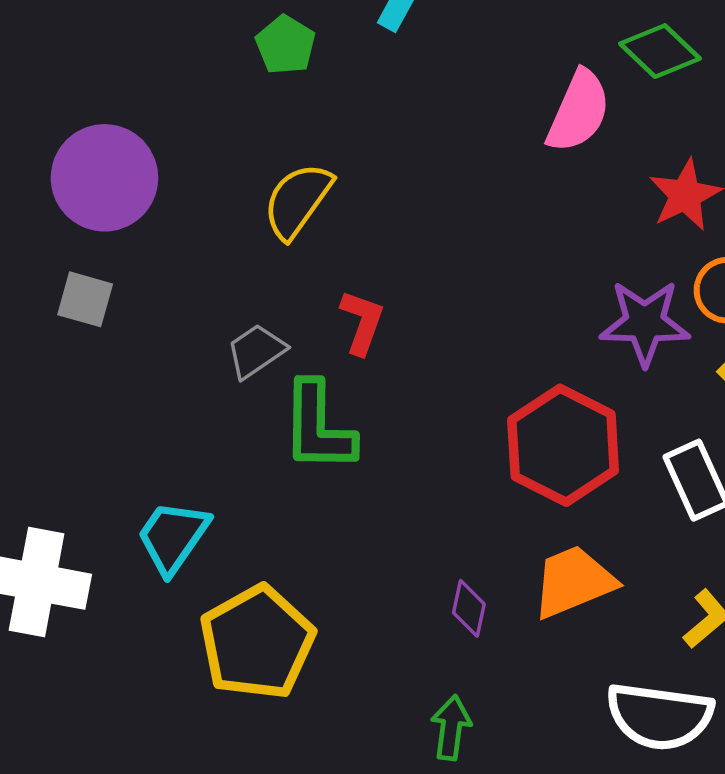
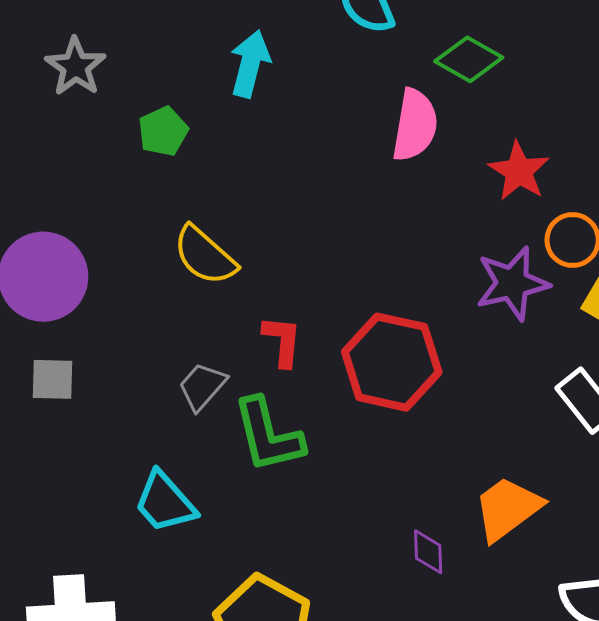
green pentagon: (286, 45) -> (163, 131), turned 30
yellow semicircle: (298, 201) -> (205, 256), turned -70
red hexagon: (563, 445) -> (392, 362), moved
cyan trapezoid: (173, 537) -> (165, 502), moved, turned -62

